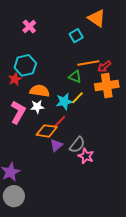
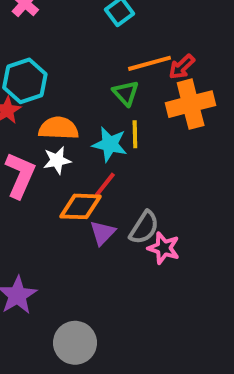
green triangle: (75, 77) -> (126, 93), turned 32
yellow line: (77, 98) -> (135, 134), turned -40
cyan star: (64, 101) -> (110, 144), turned 30
gray circle: (14, 196) -> (75, 343), moved

